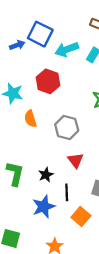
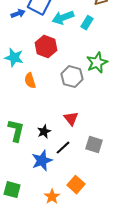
gray hexagon: (67, 127) -> (72, 77), moved
black line: (67, 192) -> (63, 148), turned 49
orange square: (81, 217) -> (76, 185), moved

